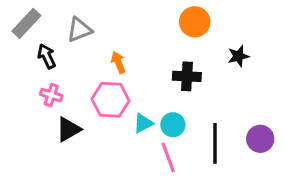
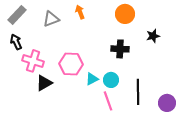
black arrow: (47, 56) -> (16, 42), moved
orange arrow: (118, 62) -> (80, 12), moved
pink cross: (51, 95) -> (33, 61), size x1.5
purple circle: (260, 139) -> (167, 103), moved

